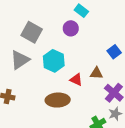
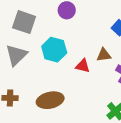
brown ellipse: (58, 100) -> (50, 100), moved

